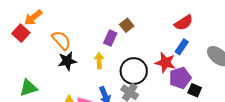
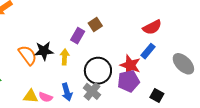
orange semicircle: (61, 40) -> (28, 55), moved
black star: (67, 61) -> (44, 51), moved
purple pentagon: (180, 78) -> (128, 81), moved

